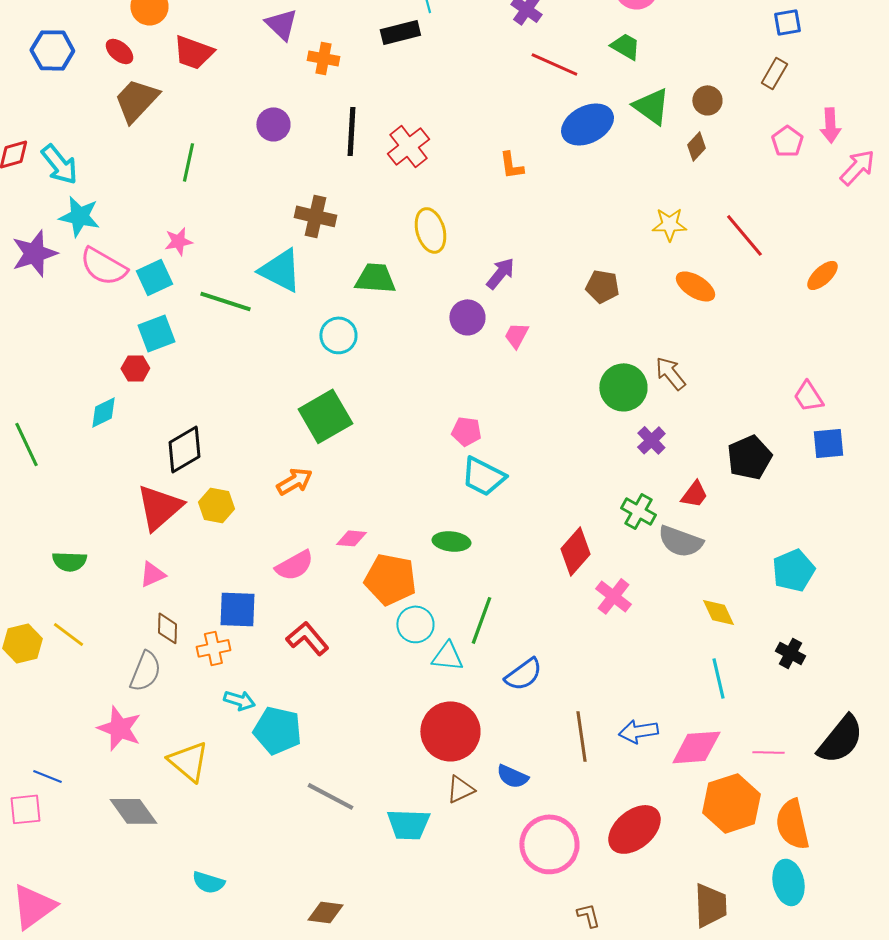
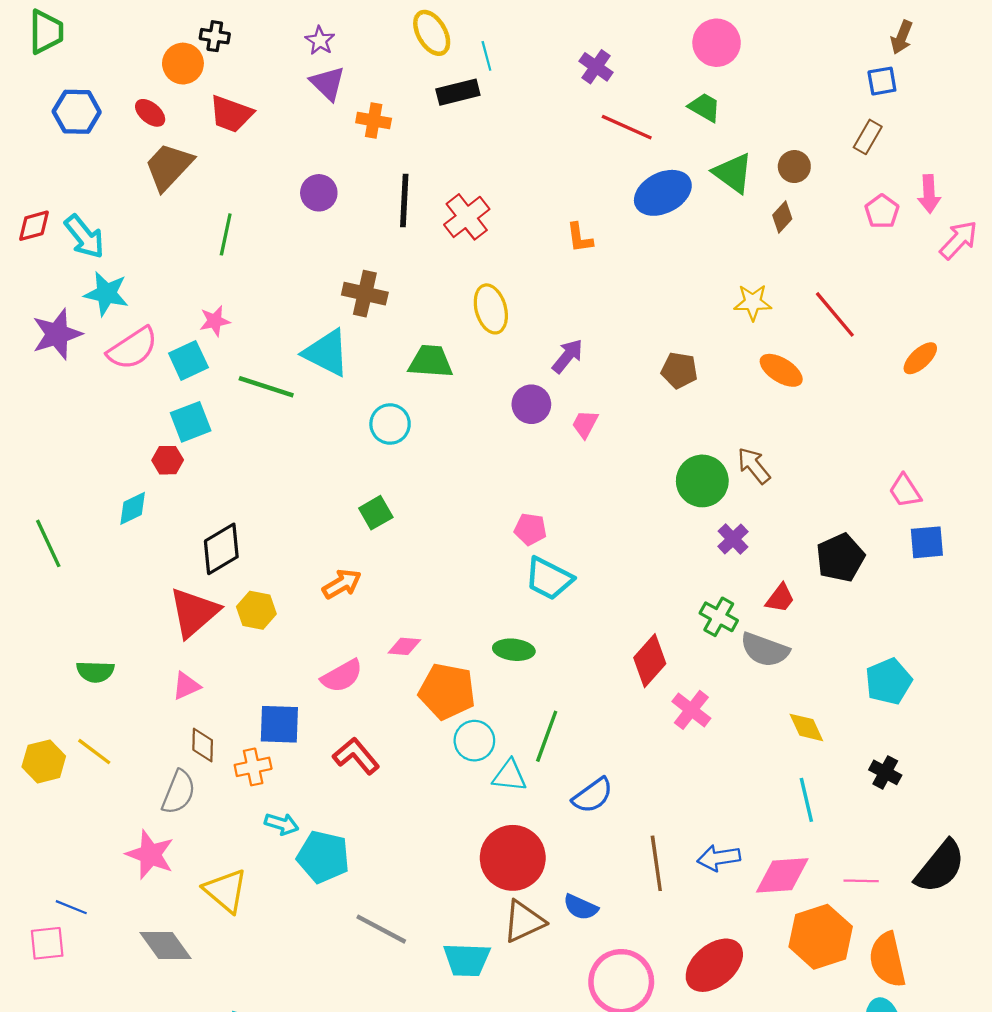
pink semicircle: (103, 266) -> (133, 348), turned -63
green square: (325, 416) -> (376, 513), size x0.6
brown triangle: (460, 789) -> (524, 921), size x1.4

